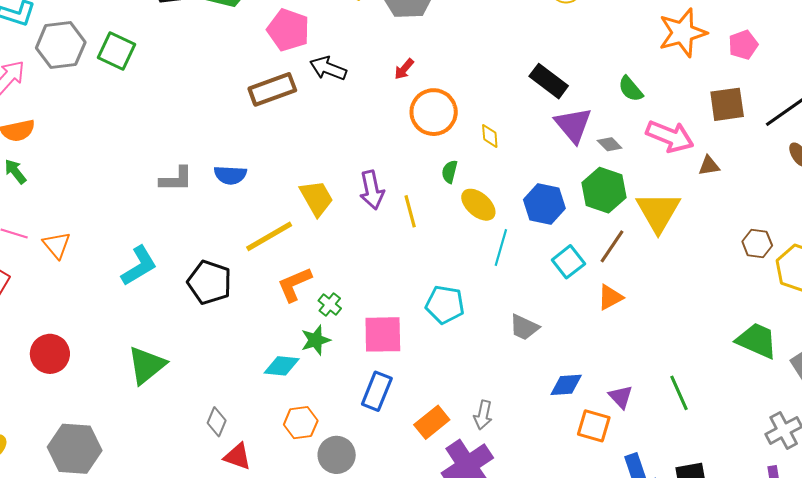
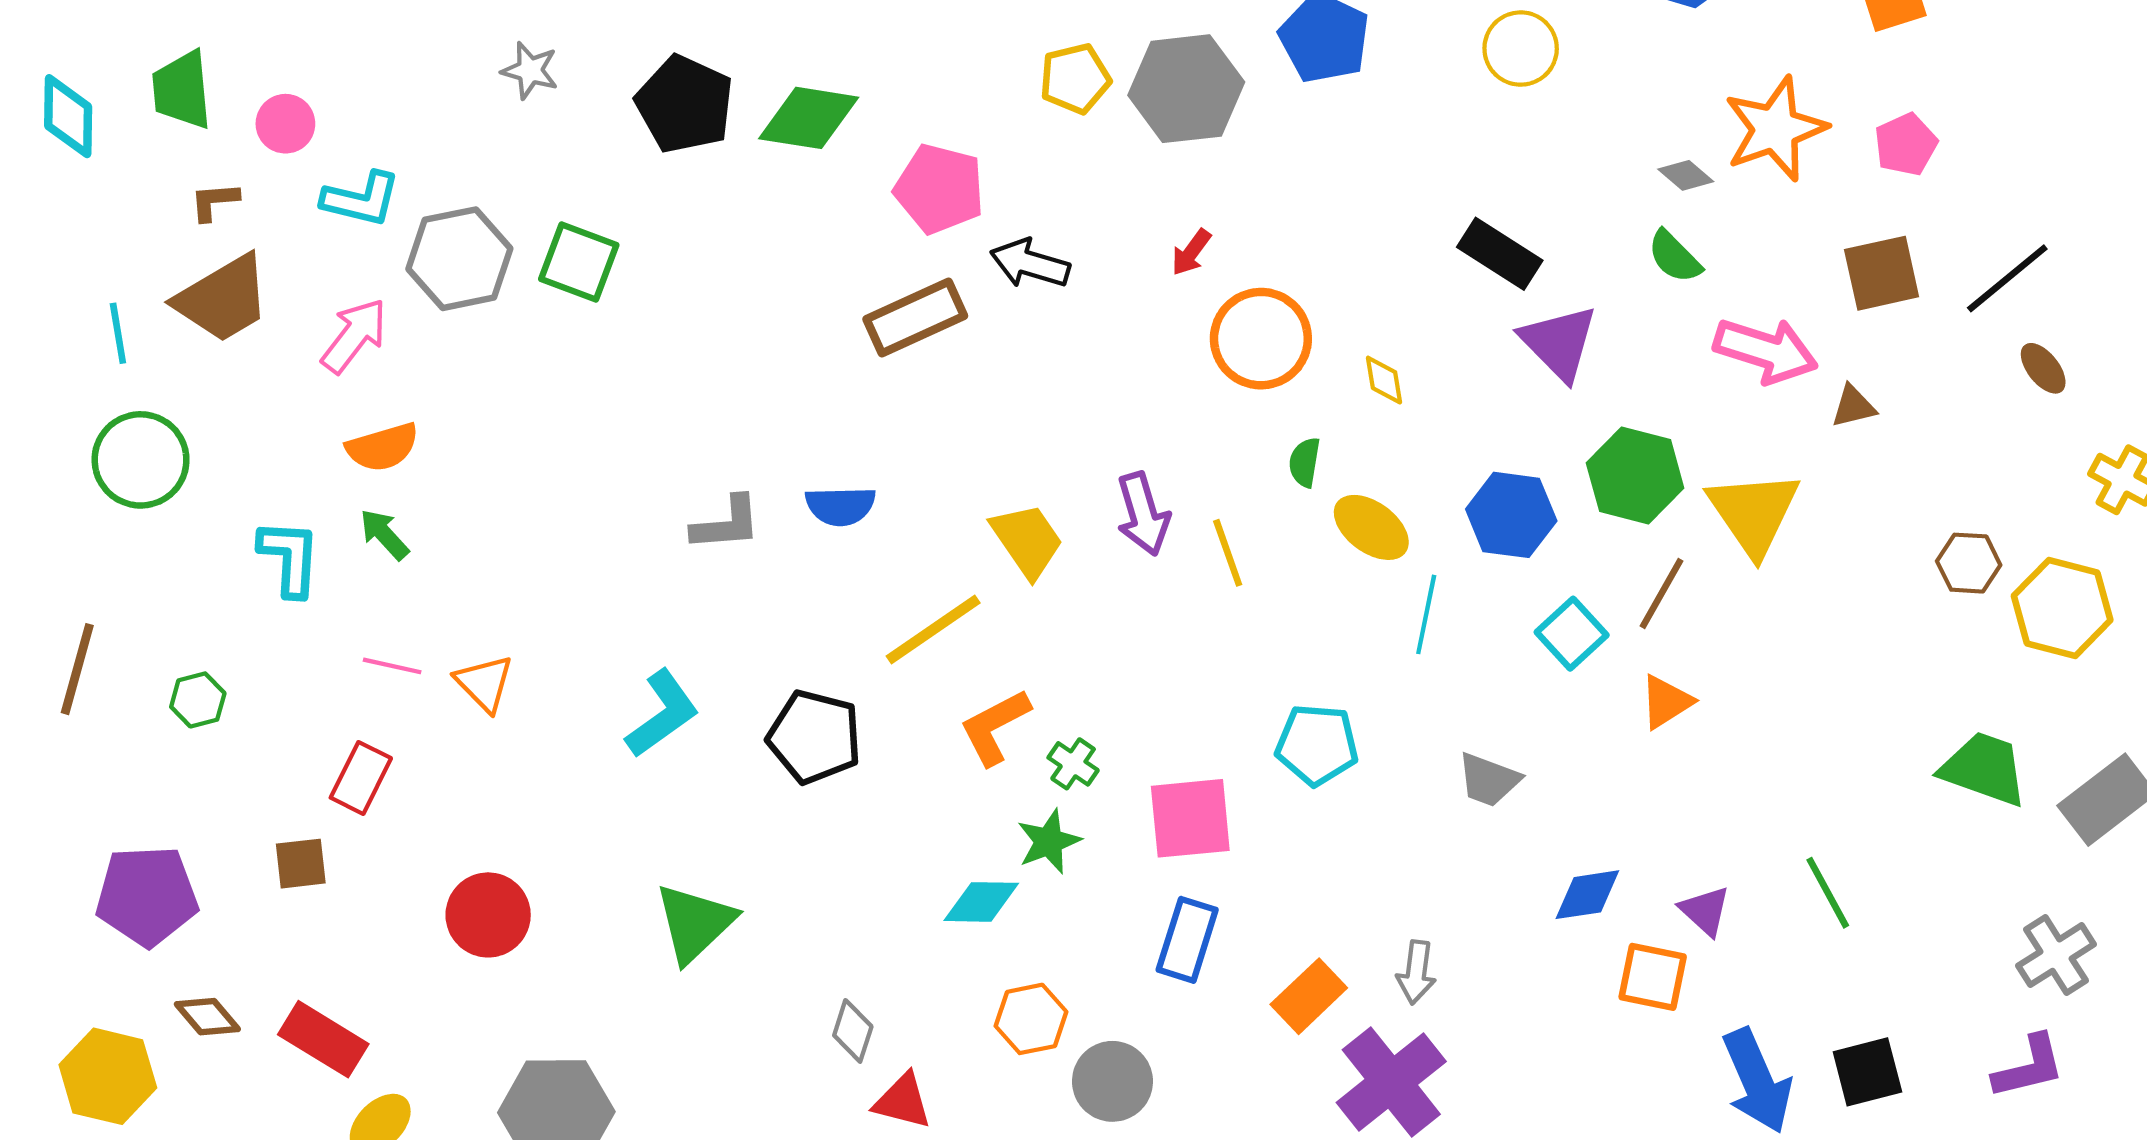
gray diamond: (610, 144) -> (1686, 175), moved

